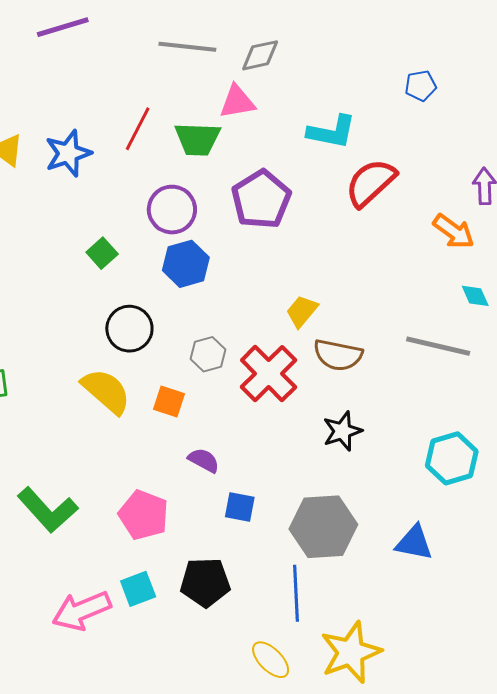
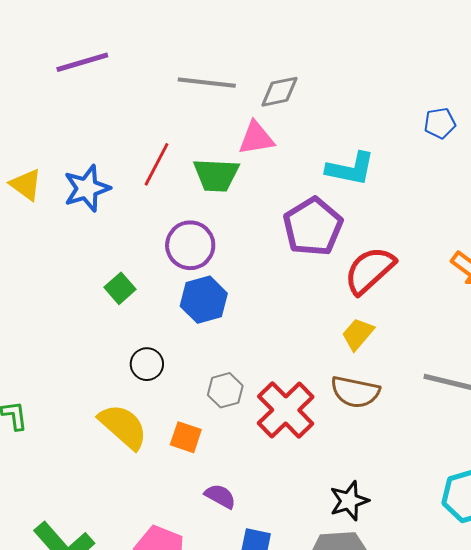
red semicircle: (371, 183) -> (370, 270), moved
purple pentagon: (261, 199) -> (313, 227), moved
yellow trapezoid: (302, 311) -> (358, 334), moved
black circle: (129, 329) -> (147, 364), size x0.7
black star: (342, 431) -> (349, 501), moved

